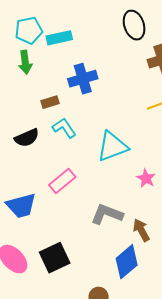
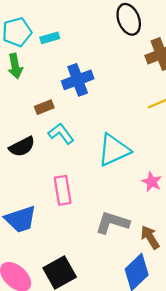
cyan rectangle: (59, 38) -> (50, 38), size x0.7
pink rectangle: (62, 181) -> (63, 190), turned -56

